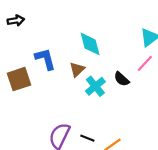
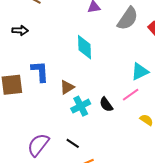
cyan diamond: (90, 44) -> (85, 47), moved
black line: (87, 138) -> (73, 143), moved

